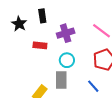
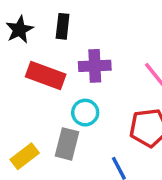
red rectangle: (40, 45) -> (46, 76), size x1.5

